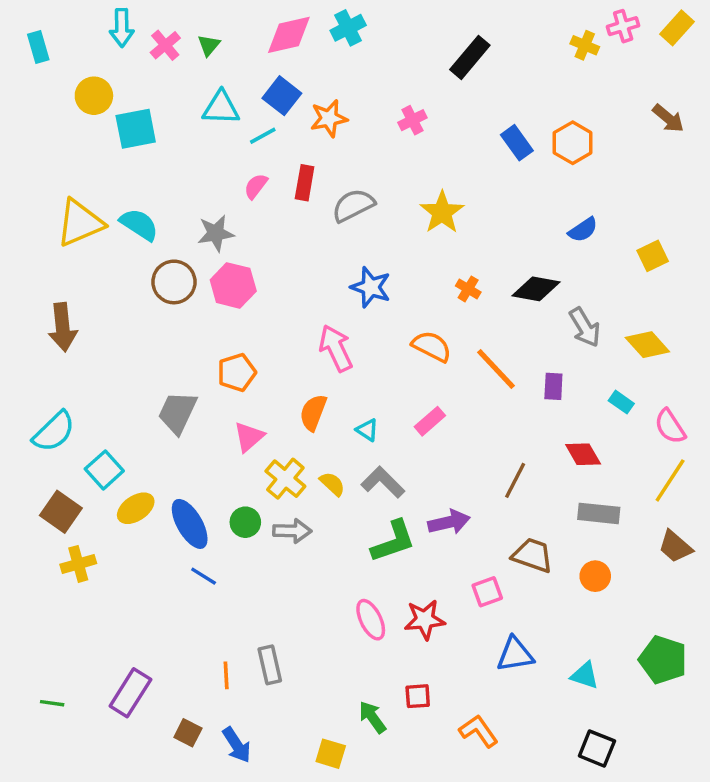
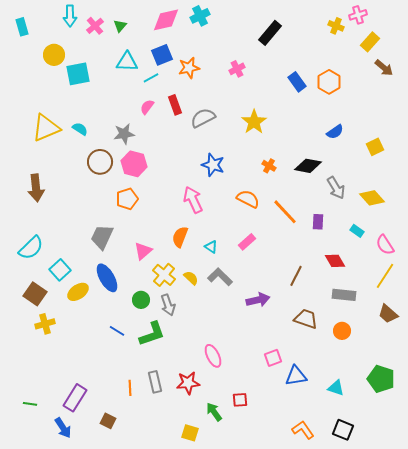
yellow rectangle: (677, 28) -> (370, 42), moved
blue square: (282, 96) -> (162, 55), turned 30
red rectangle: (305, 183) -> (175, 105), turned -30
cyan semicircle: (139, 225) -> (80, 129), size x0.7
orange pentagon: (237, 372) -> (127, 199), moved
blue ellipse: (190, 524) -> (107, 278), moved
gray arrow: (292, 531) -> (168, 305), turned 70
green L-shape: (393, 541) -> (152, 334), moved
pink square: (487, 592) -> (273, 358), moved
red star: (425, 620) -> (188, 383), moved
orange L-shape: (479, 731) -> (303, 430), moved
blue arrow: (237, 745) -> (63, 428), moved

